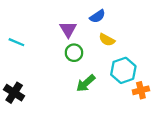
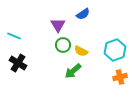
yellow semicircle: (107, 40) -> (81, 51), moved
cyan hexagon: (123, 70) -> (115, 50), moved
black cross: (14, 93) -> (18, 63), moved

